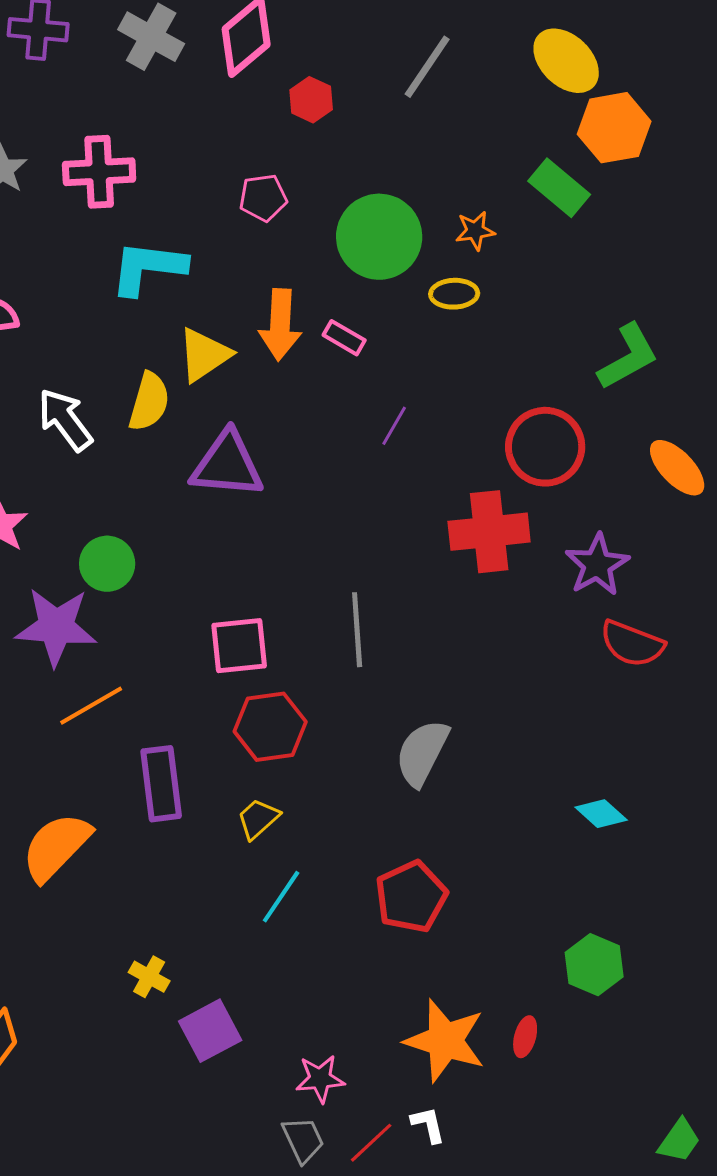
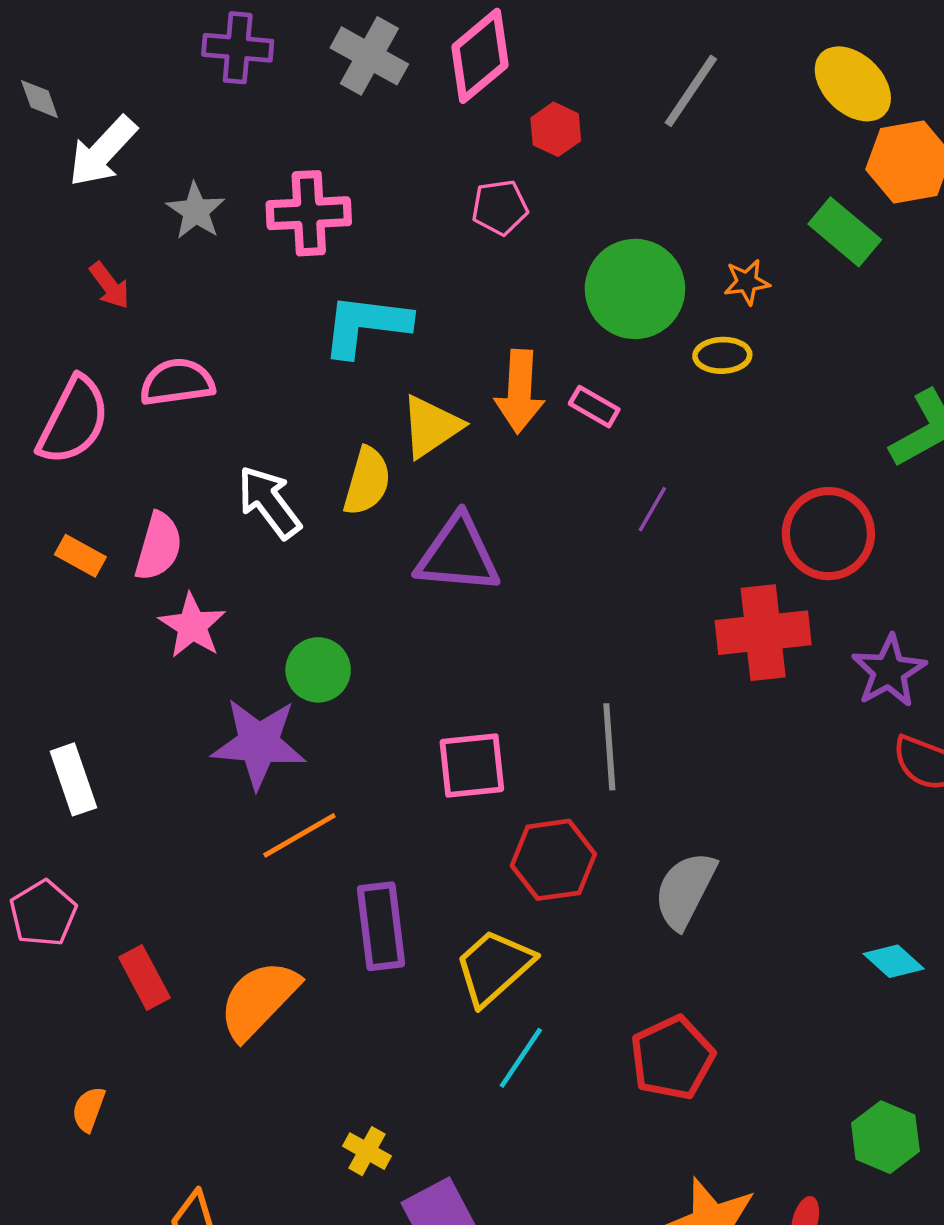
pink pentagon: (263, 198) -> (500, 207), moved
red hexagon: (270, 727) -> (553, 860), moved
yellow trapezoid: (258, 819) -> (494, 967), size x1.6

